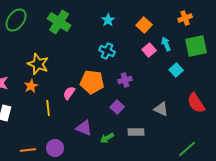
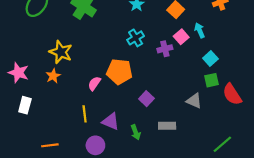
green square: (196, 46) -> (212, 80), moved, size x0.6
cyan cross: (107, 51) -> (136, 38), turned 35
purple cross: (125, 80) -> (165, 49), moved
yellow line: (48, 108) -> (85, 114), moved
green arrow: (107, 138) -> (136, 132), turned -80
purple circle: (55, 148) -> (95, 145), moved

